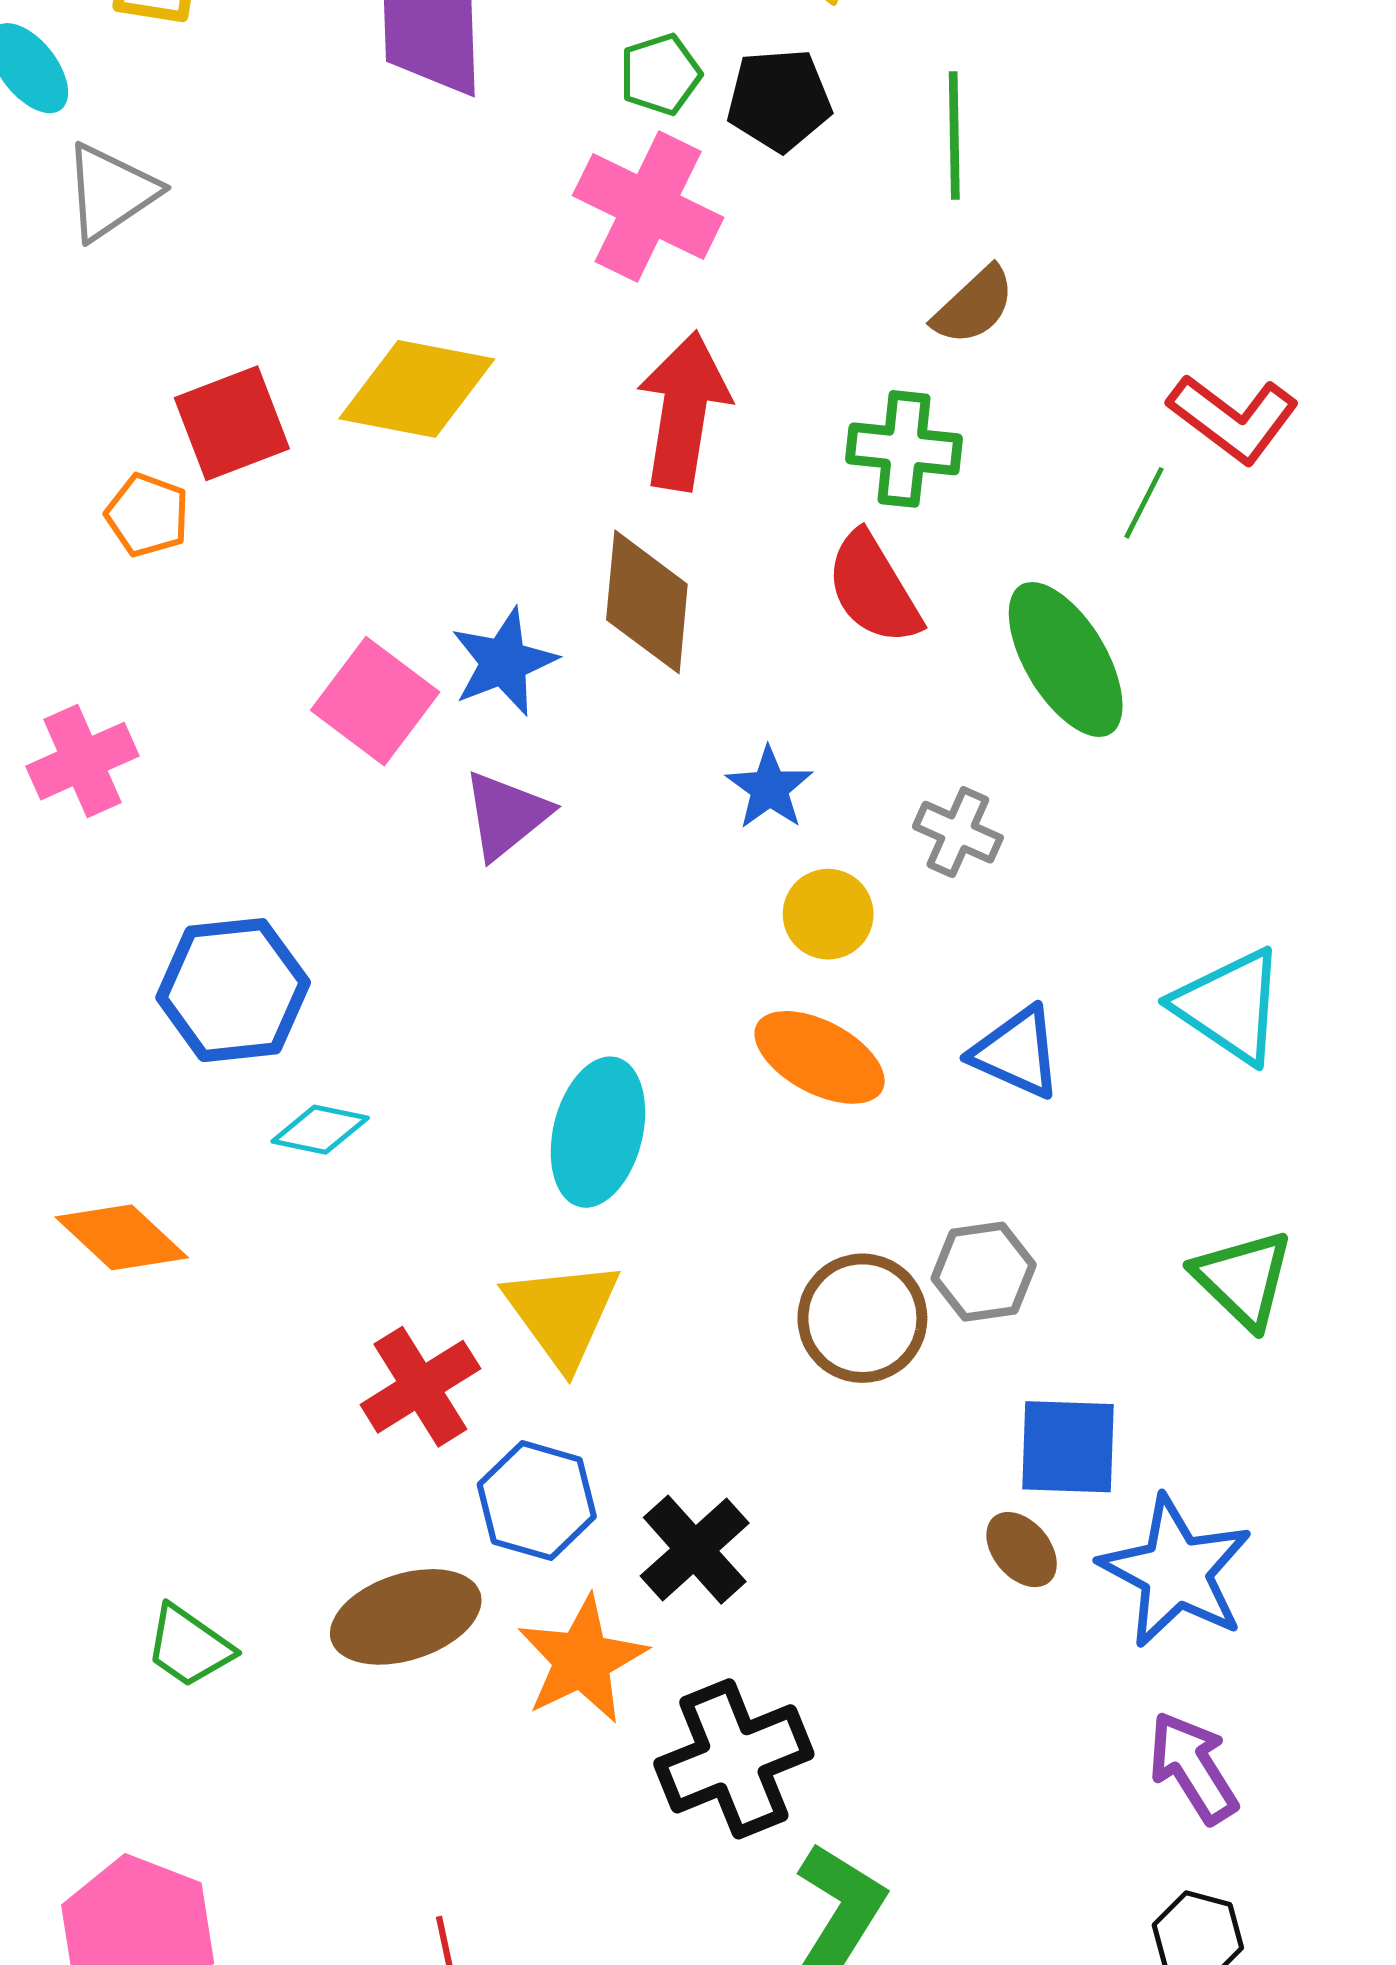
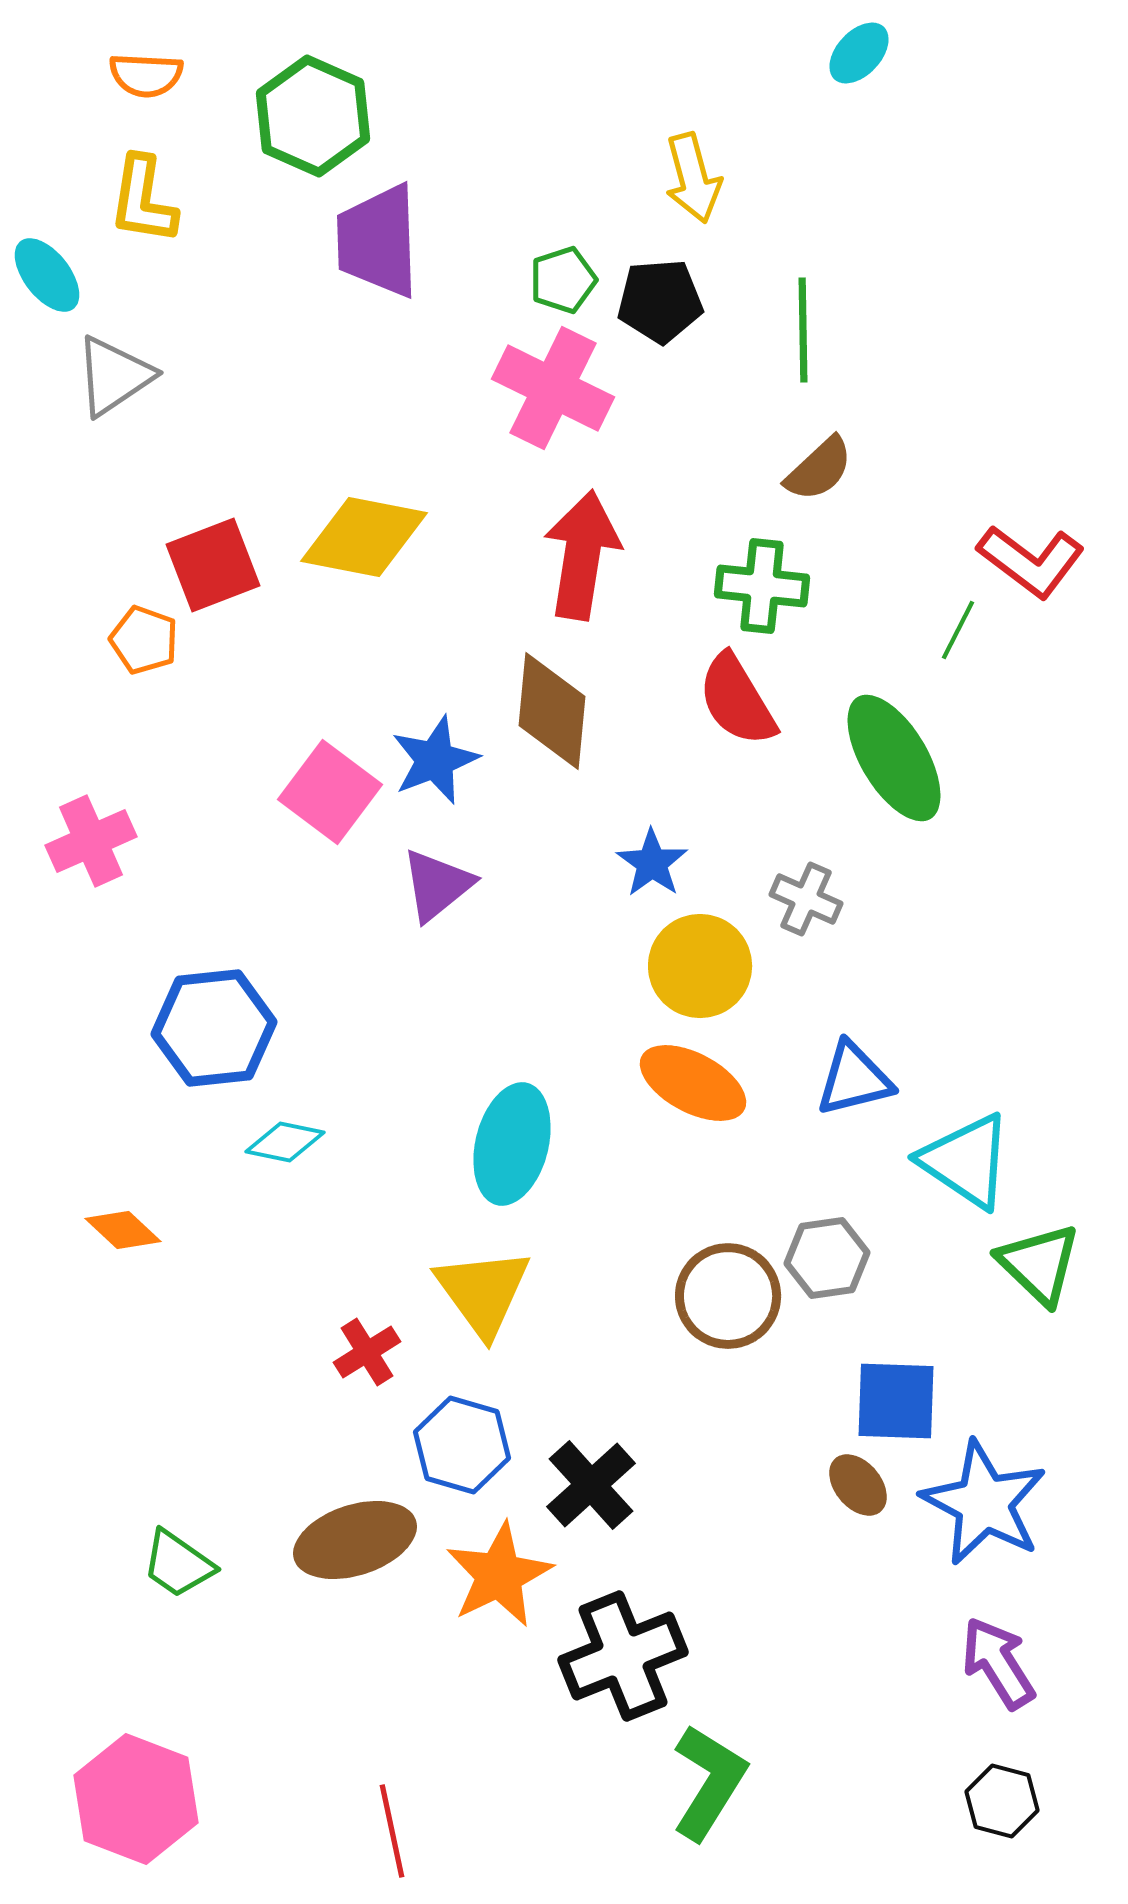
yellow circle: (828, 914) -> (700, 966), size x1.4
cyan triangle: (1230, 1006) -> (966, 1161), moved
blue triangle: (1017, 1052) -> (854, 1079), turned -38
orange diamond: (122, 1237) -> (123, 1230), size x0.7
red cross: (420, 1387) -> (367, 1352), size x0.7

